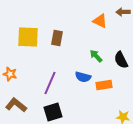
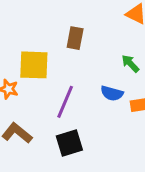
yellow square: (28, 37) -> (34, 65), moved

